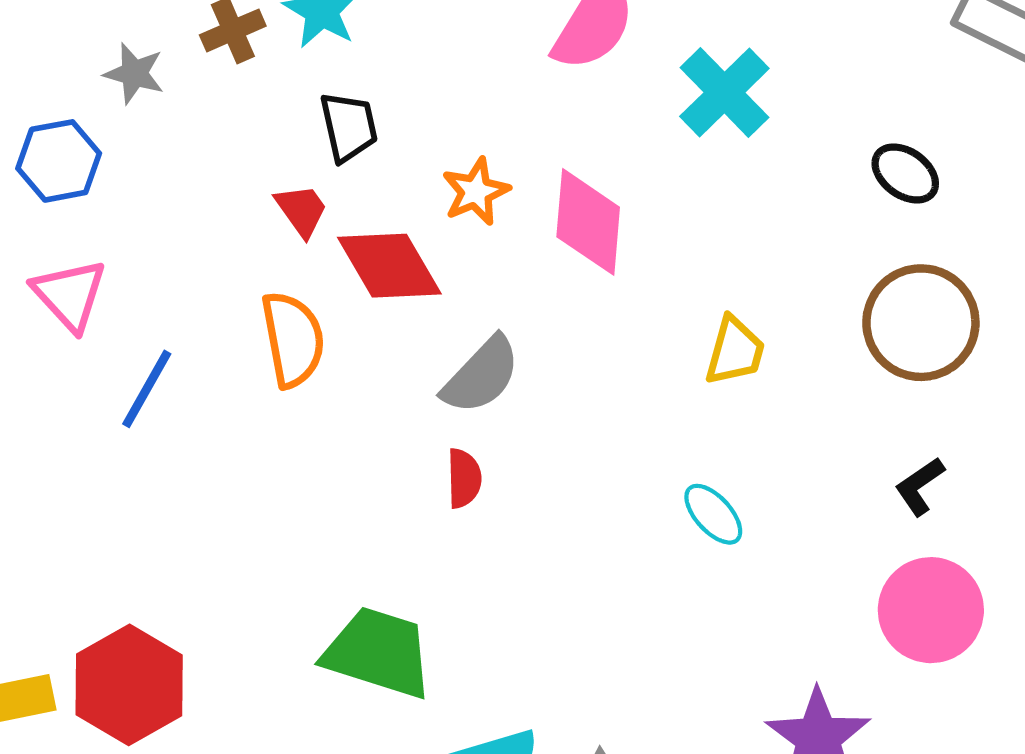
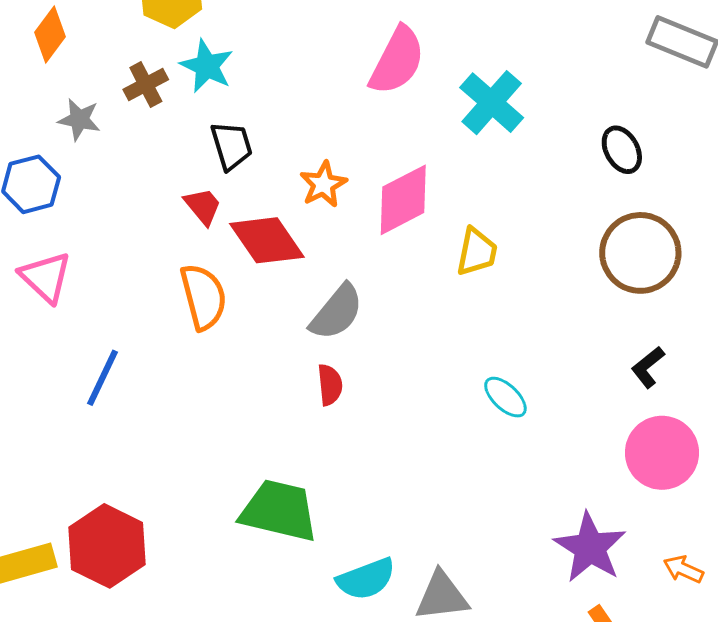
black ellipse: (905, 173) -> (622, 150), turned 30
pink diamond: (588, 222) -> (403, 200), turned 62
yellow trapezoid: (735, 351) -> (477, 252), moved
blue line: (147, 389) -> (103, 378), moved

